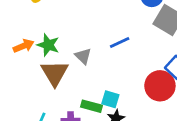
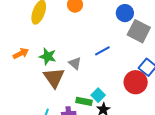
orange arrow: (24, 46) -> (21, 53), moved
cyan square: (110, 99) -> (98, 95), turned 32

